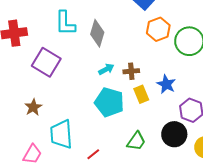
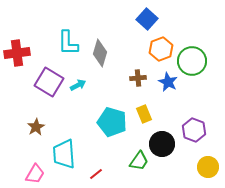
cyan arrow: (106, 69) -> (78, 85), moved
brown cross: (131, 71) -> (138, 78), moved
blue star: (166, 84) -> (168, 82), moved
black circle: (174, 134) -> (162, 144), moved

